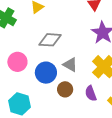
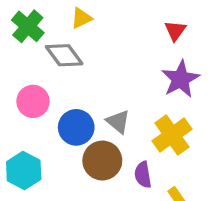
gray diamond: (50, 40) -> (64, 55), moved, turned 40
brown circle: (65, 89) -> (102, 161), size x1.5

